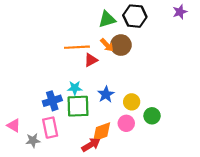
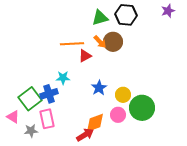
cyan star: (75, 88) -> (63, 78), moved
green square: (78, 106) -> (30, 99), moved, turned -35
green circle: (152, 116) -> (142, 108), size x1.6

